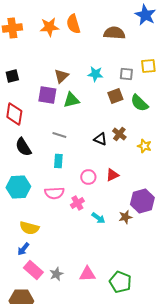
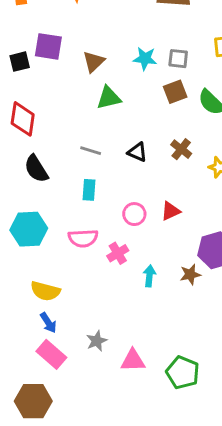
gray square: (126, 74) -> (178, 59), moved
purple square: (47, 95) -> (48, 46), moved
black triangle: (100, 139) -> (137, 152), moved
cyan arrow: (98, 218) -> (149, 276), turned -120
blue arrow: (23, 249) -> (48, 323), moved, turned -72
gray star: (56, 274) -> (97, 341), moved

